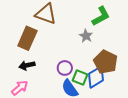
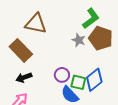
brown rectangle: (27, 38) -> (21, 50), turned -60
brown pentagon: (106, 62) -> (101, 38), moved

